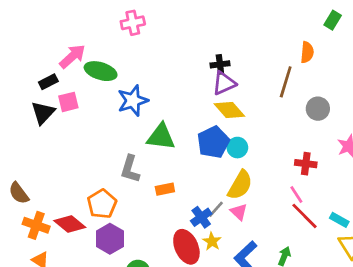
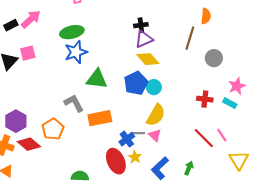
green ellipse: (101, 71) -> (72, 32), moved, turned -30
black rectangle: (48, 82) -> (11, 25), moved
gray L-shape: (130, 169) -> (74, 103), turned 135
orange rectangle: (165, 189) -> (100, 118), size x1.6
pink line: (296, 194) -> (222, 135), moved
gray line: (216, 209) -> (138, 133), turned 48
cyan rectangle: (339, 220) -> (230, 103), moved
purple hexagon: (110, 239) -> (16, 121), moved

